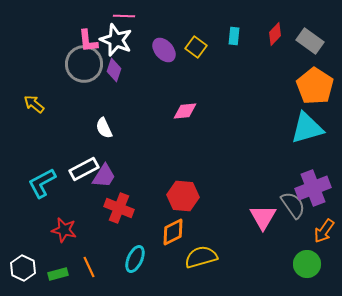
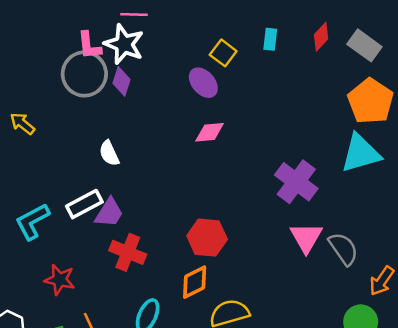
purple ellipse: (164, 50) -> (203, 83), moved
purple cross: (313, 188) -> (296, 182), moved, turned -32
pink triangle: (263, 217) -> (306, 238), moved

